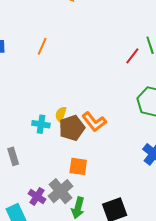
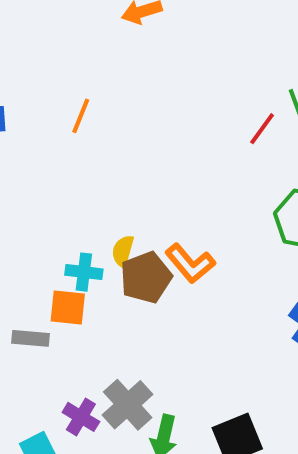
gray rectangle: (13, 156) -> (30, 338), turned -66
orange square: (78, 166) -> (68, 307), moved

